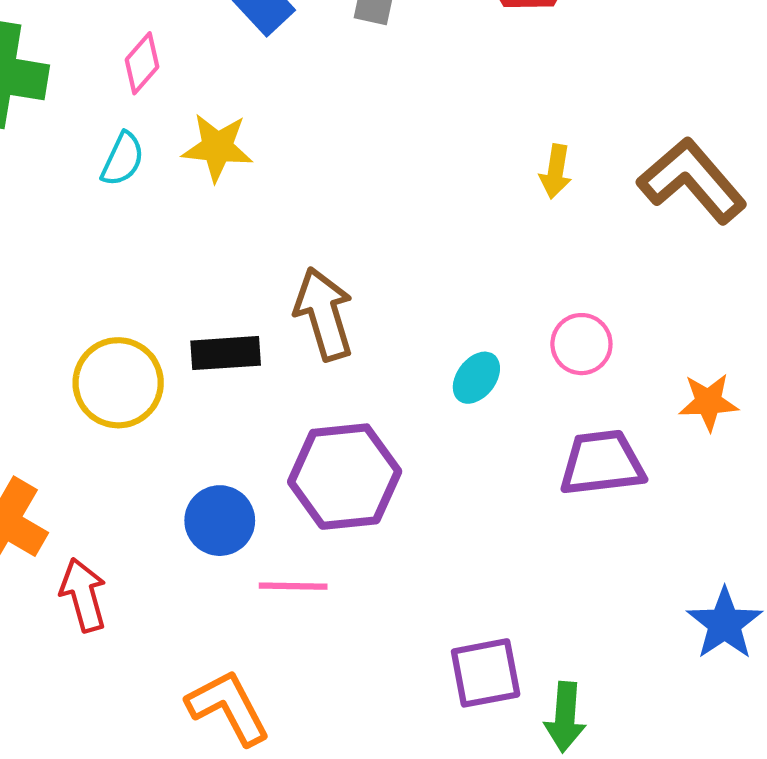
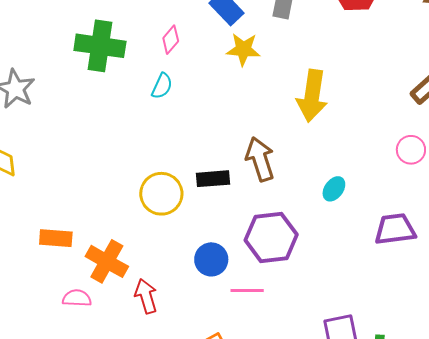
yellow star: (217, 147) -> (243, 49), moved
yellow arrow: (556, 171) -> (312, 96), moved, size x2.0
pink circle: (581, 344) -> (411, 150), moved

